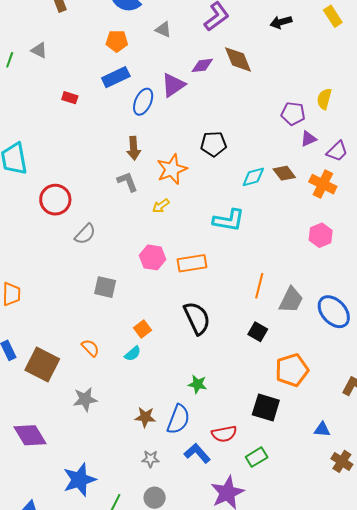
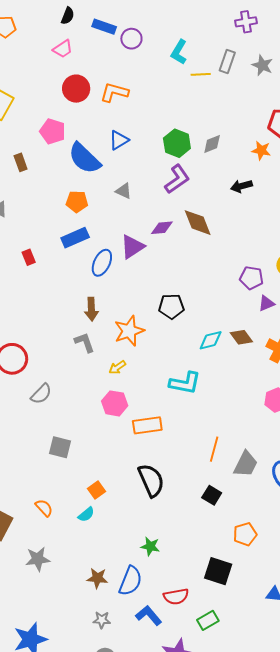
red rectangle: (70, 98) -> (29, 257), turned 49
pink hexagon: (153, 257) -> (115, 403), moved
orange pentagon: (292, 370) -> (245, 534), size x0.7

